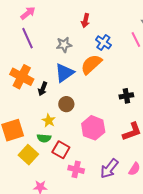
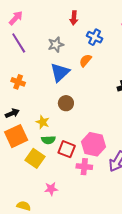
orange semicircle: (91, 64) -> (85, 60), size x0.6
orange cross: (22, 77) -> (18, 82), size x0.6
black arrow: (43, 89) -> (12, 113), moved, turned -128
yellow star: (49, 121) -> (43, 122), moved
pink hexagon: (93, 128) -> (93, 144), moved

